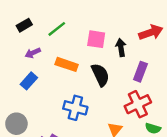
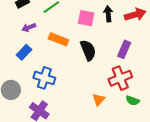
black arrow: (121, 48) -> (108, 14), moved
blue cross: (75, 108) -> (44, 78), moved

